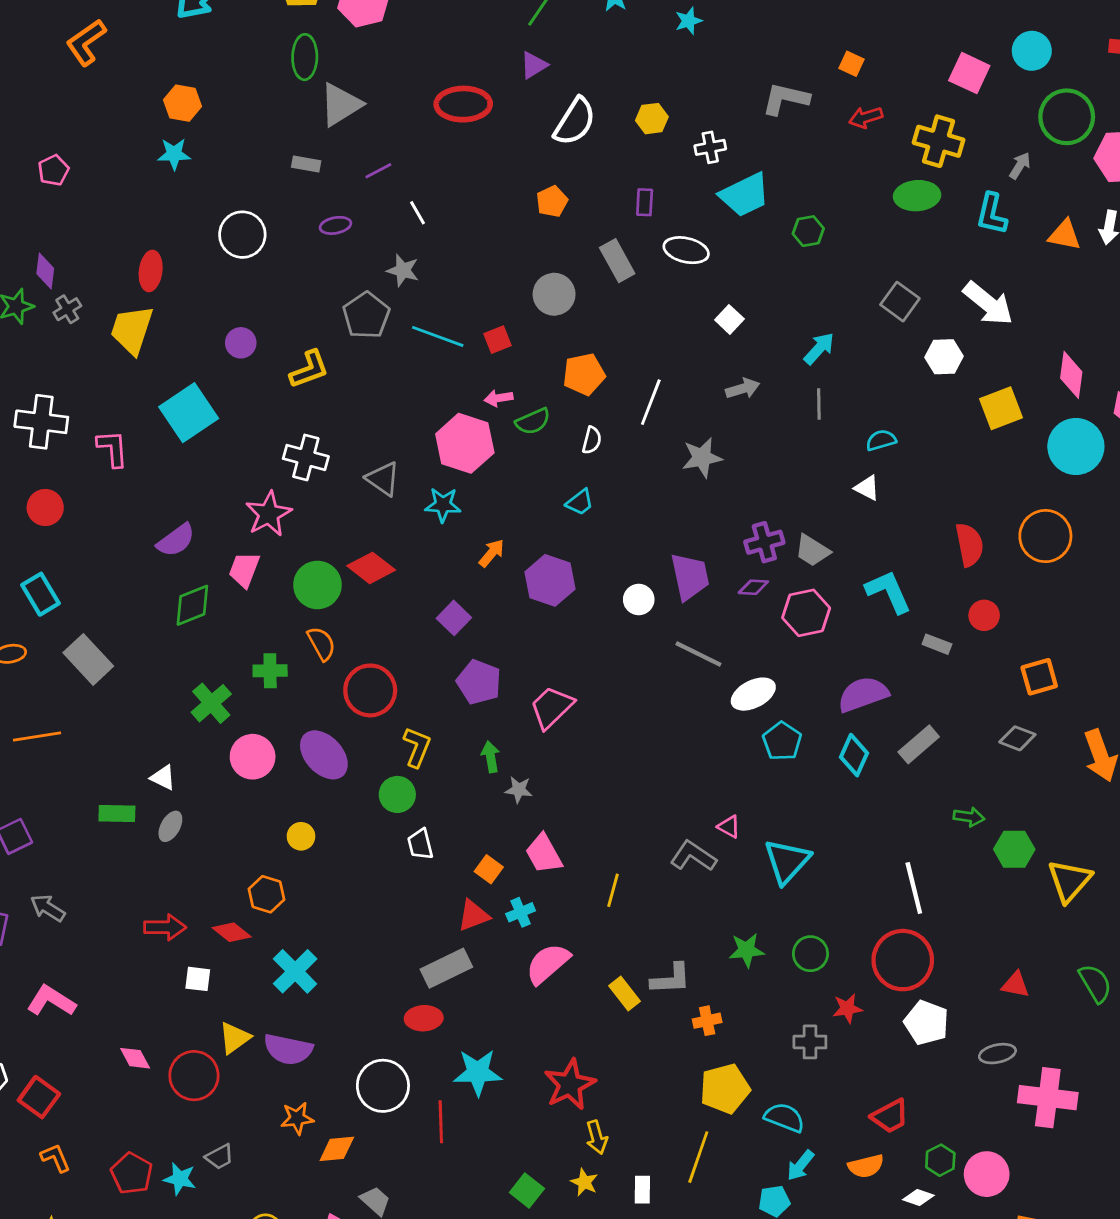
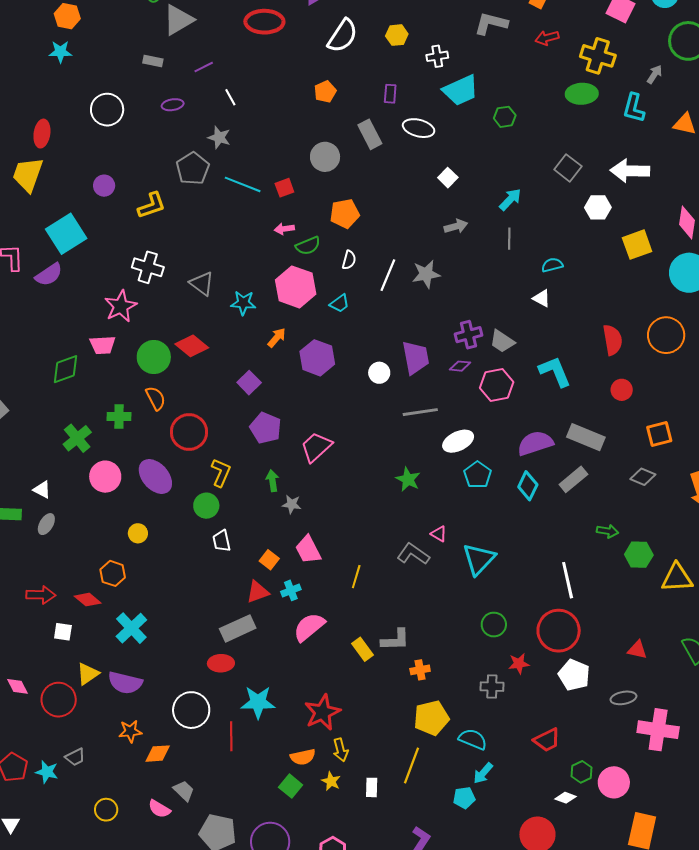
white arrow: (988, 304) -> (630, 171), turned 141
white line: (651, 402) -> (388, 275), moved
pink hexagon: (465, 443) -> (296, 287), moved
purple semicircle: (176, 540) -> (49, 275), moved
pink trapezoid: (244, 570) -> (103, 345), turned -116
gray rectangle: (937, 644) -> (586, 437), moved, size x1.8
gray line: (698, 654) -> (420, 412), turned -36
yellow triangle: (1069, 881) -> (677, 578), turned 44
green star: (747, 950) -> (408, 479), moved, turned 30
orange semicircle: (866, 1166) -> (303, 757), moved

